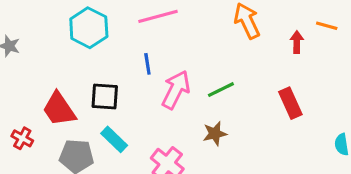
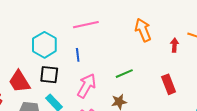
cyan hexagon: (89, 28) -> (44, 45), moved
pink arrow: (176, 90) -> (87, 86), moved

